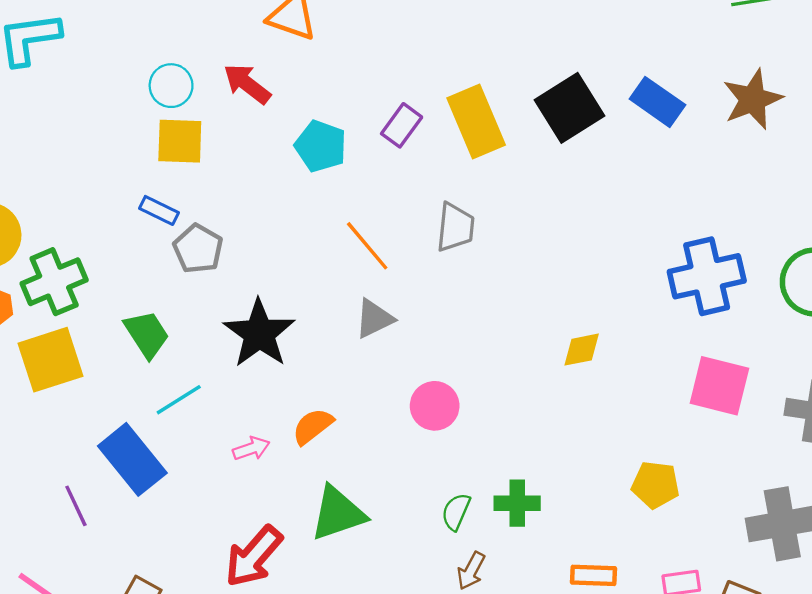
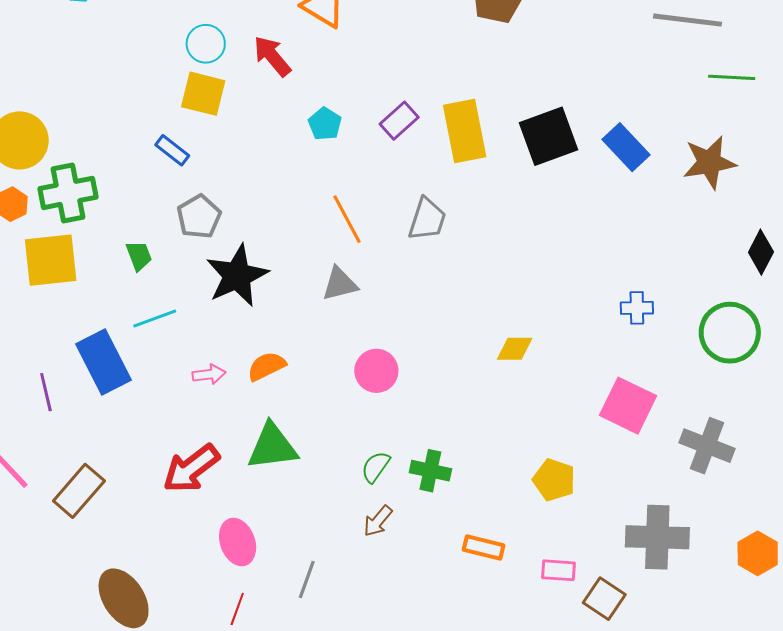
cyan pentagon: (321, 146) -> (325, 124), size x0.7
gray pentagon: (198, 249) -> (199, 217), moved
blue cross: (707, 276) -> (637, 308), size x0.5
green trapezoid: (147, 334) -> (139, 256), size x0.7

